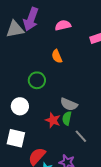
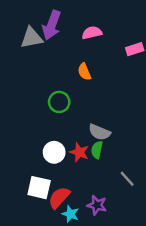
white circle: (20, 106) -> (54, 152), moved
gray line: (81, 136) -> (127, 179), moved
white square: (16, 138) -> (39, 188), moved

